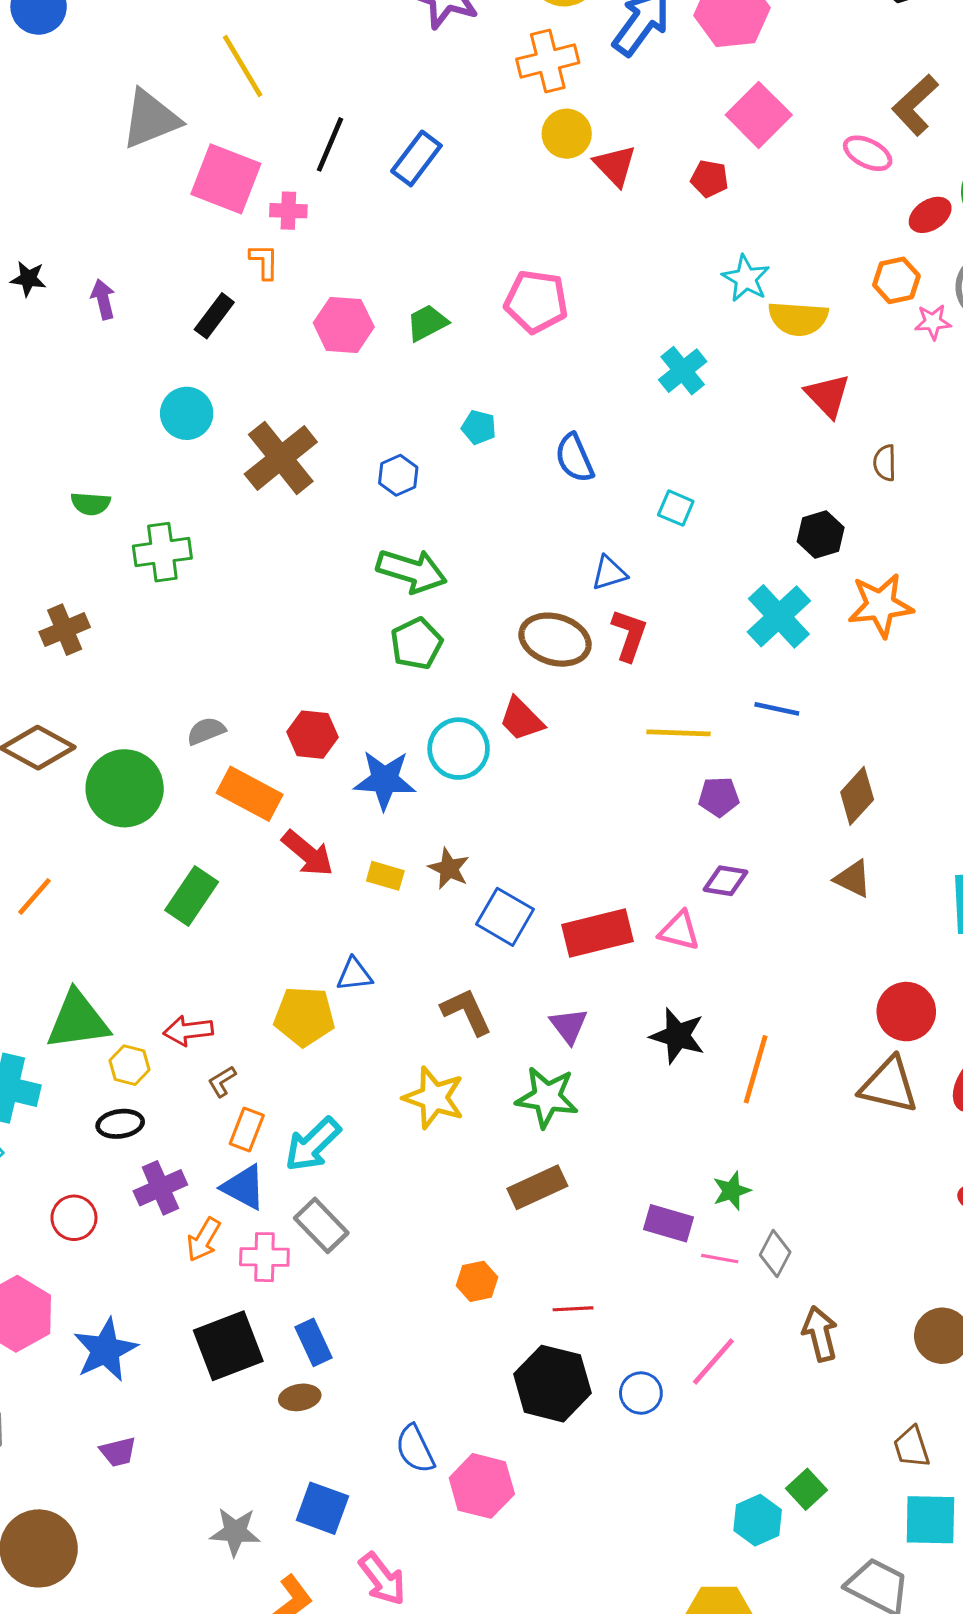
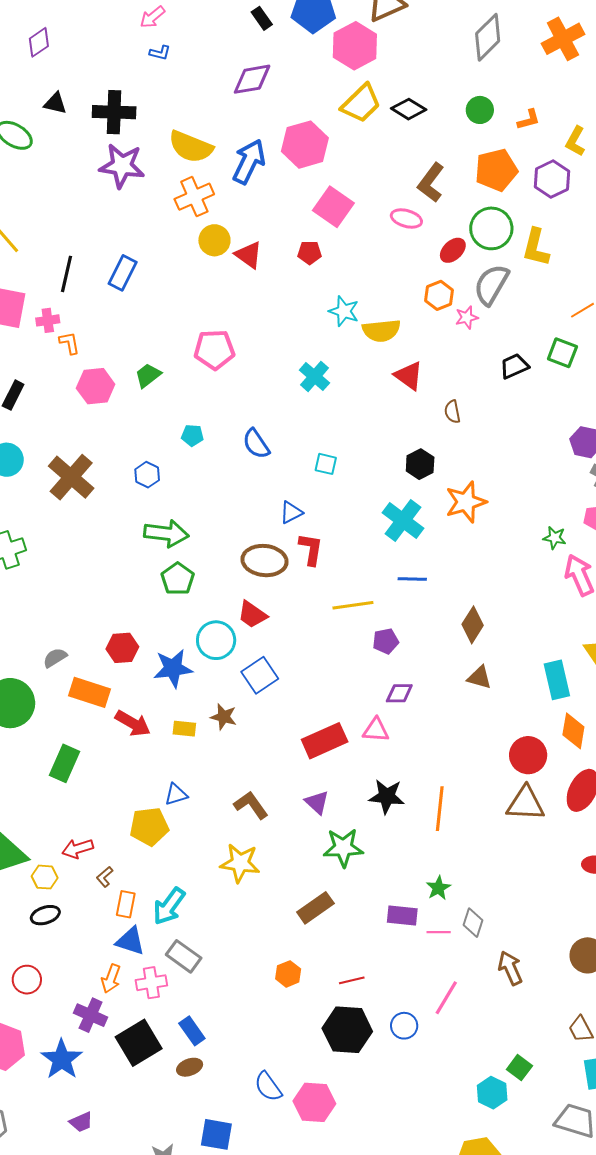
orange L-shape: (264, 261) -> (69, 343), moved
blue square: (505, 917) -> (260, 675), moved, turned 36
green star: (547, 1097) -> (343, 848), moved
purple cross: (160, 1188) -> (91, 1015), moved, turned -32

